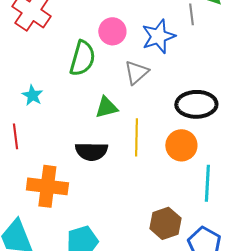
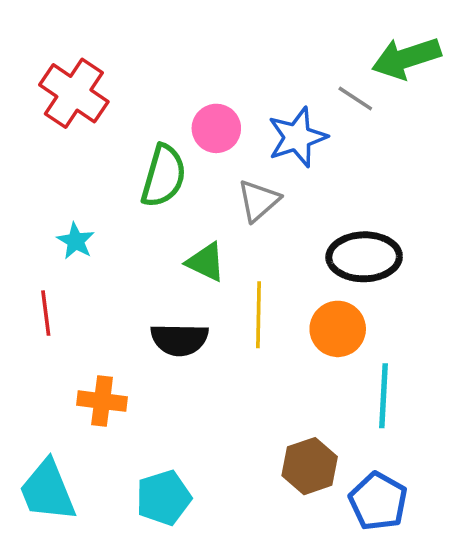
gray line: (191, 14) -> (355, 99), turned -50
green triangle: (106, 107) -> (206, 262), turned 40
orange cross: (47, 186) -> (102, 401), size x0.7

